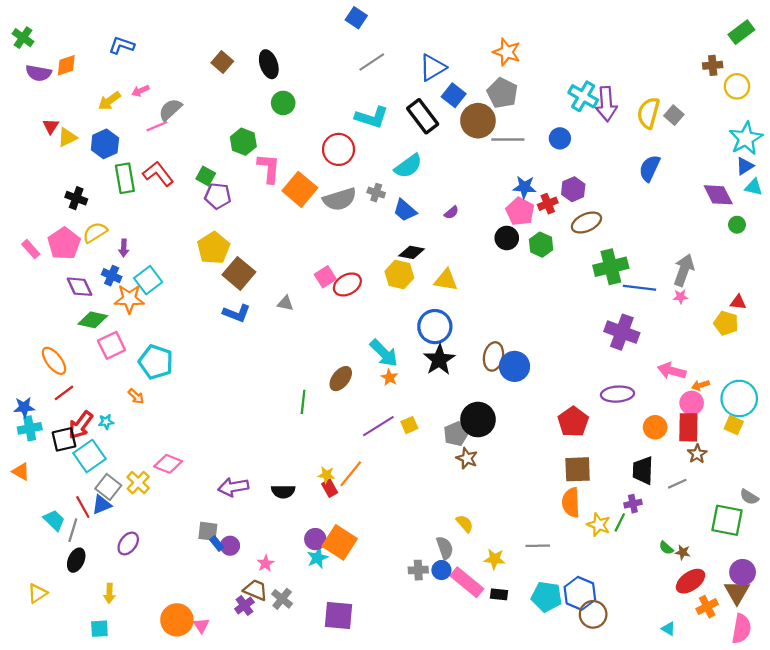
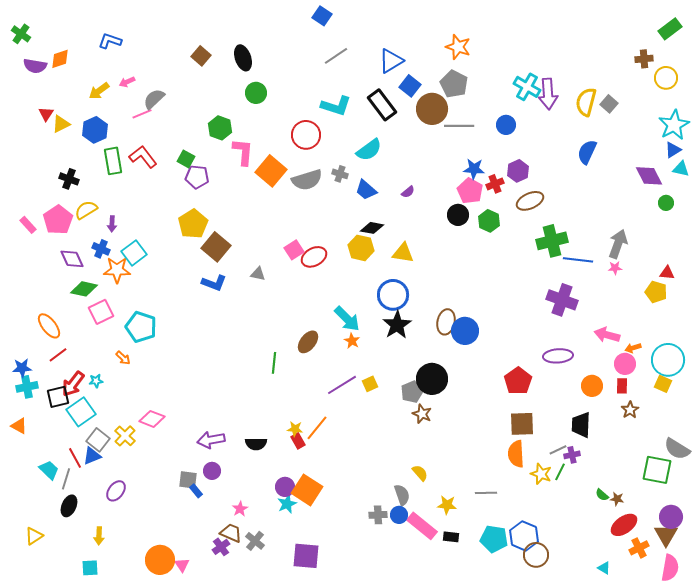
red rectangle: (688, 427) -> (622, 386), size x0.6
gray line: (677, 484) -> (558, 450), moved
gray semicircle: (749, 497) -> (677, 449), size x1.5
purple circle: (230, 546) -> (212, 471), moved

